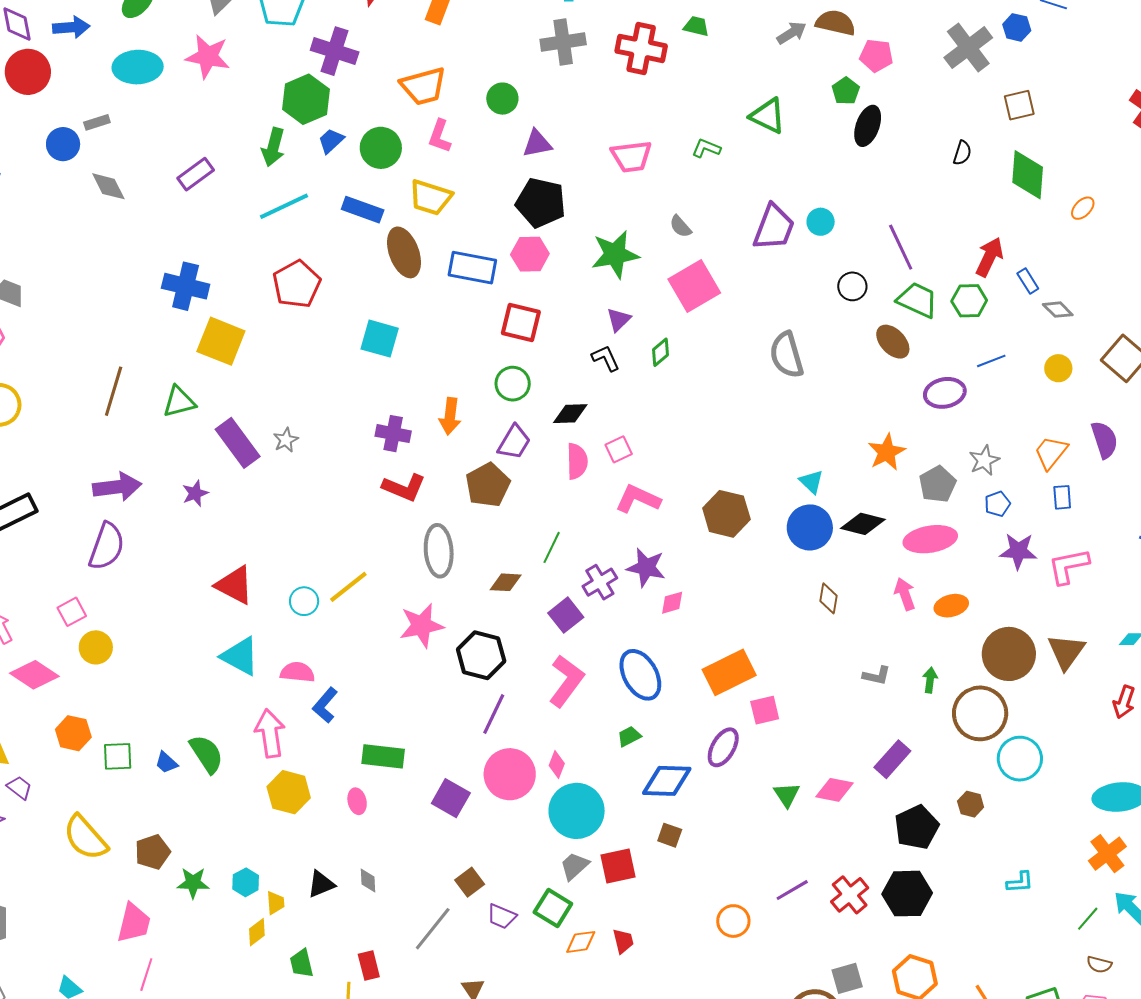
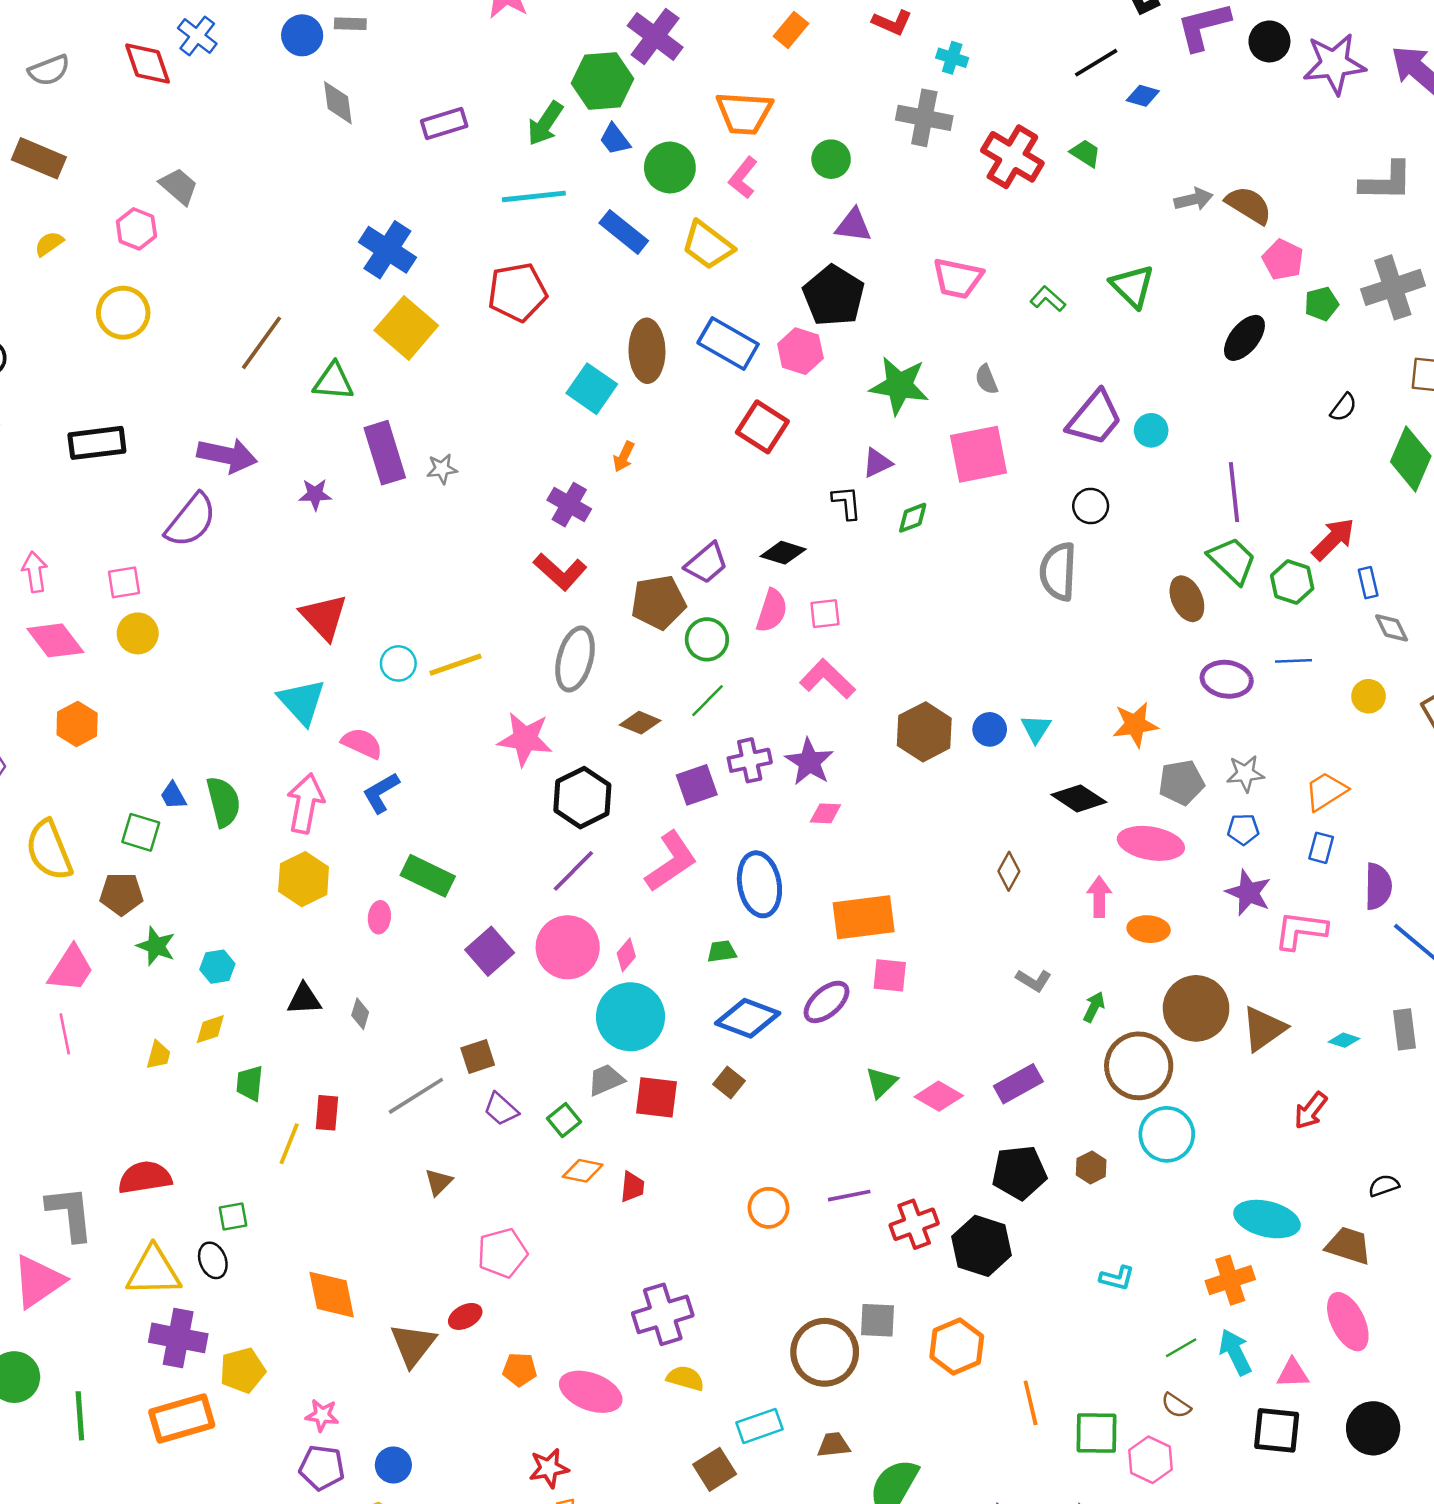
green pentagon: (846, 91) -> (1321, 304), moved
blue trapezoid: (331, 141) -> (615, 139), turned -104
brown ellipse: (404, 252) -> (647, 351), moved
black circle: (852, 286) -> (1091, 506), moved
green circle: (513, 384) -> (707, 639), moved
orange arrow: (450, 416) -> (624, 457), moved, size x0.7
purple semicircle: (1104, 440) -> (1378, 886), moved
blue circle: (810, 527) -> (990, 729), moved, size x0.6
green square: (118, 756) -> (141, 832), moved
yellow trapezoid: (275, 903) -> (158, 1055), moved
green square: (553, 908) -> (564, 1120), size x0.7
pink line: (146, 975) -> (65, 1034), turned -48

